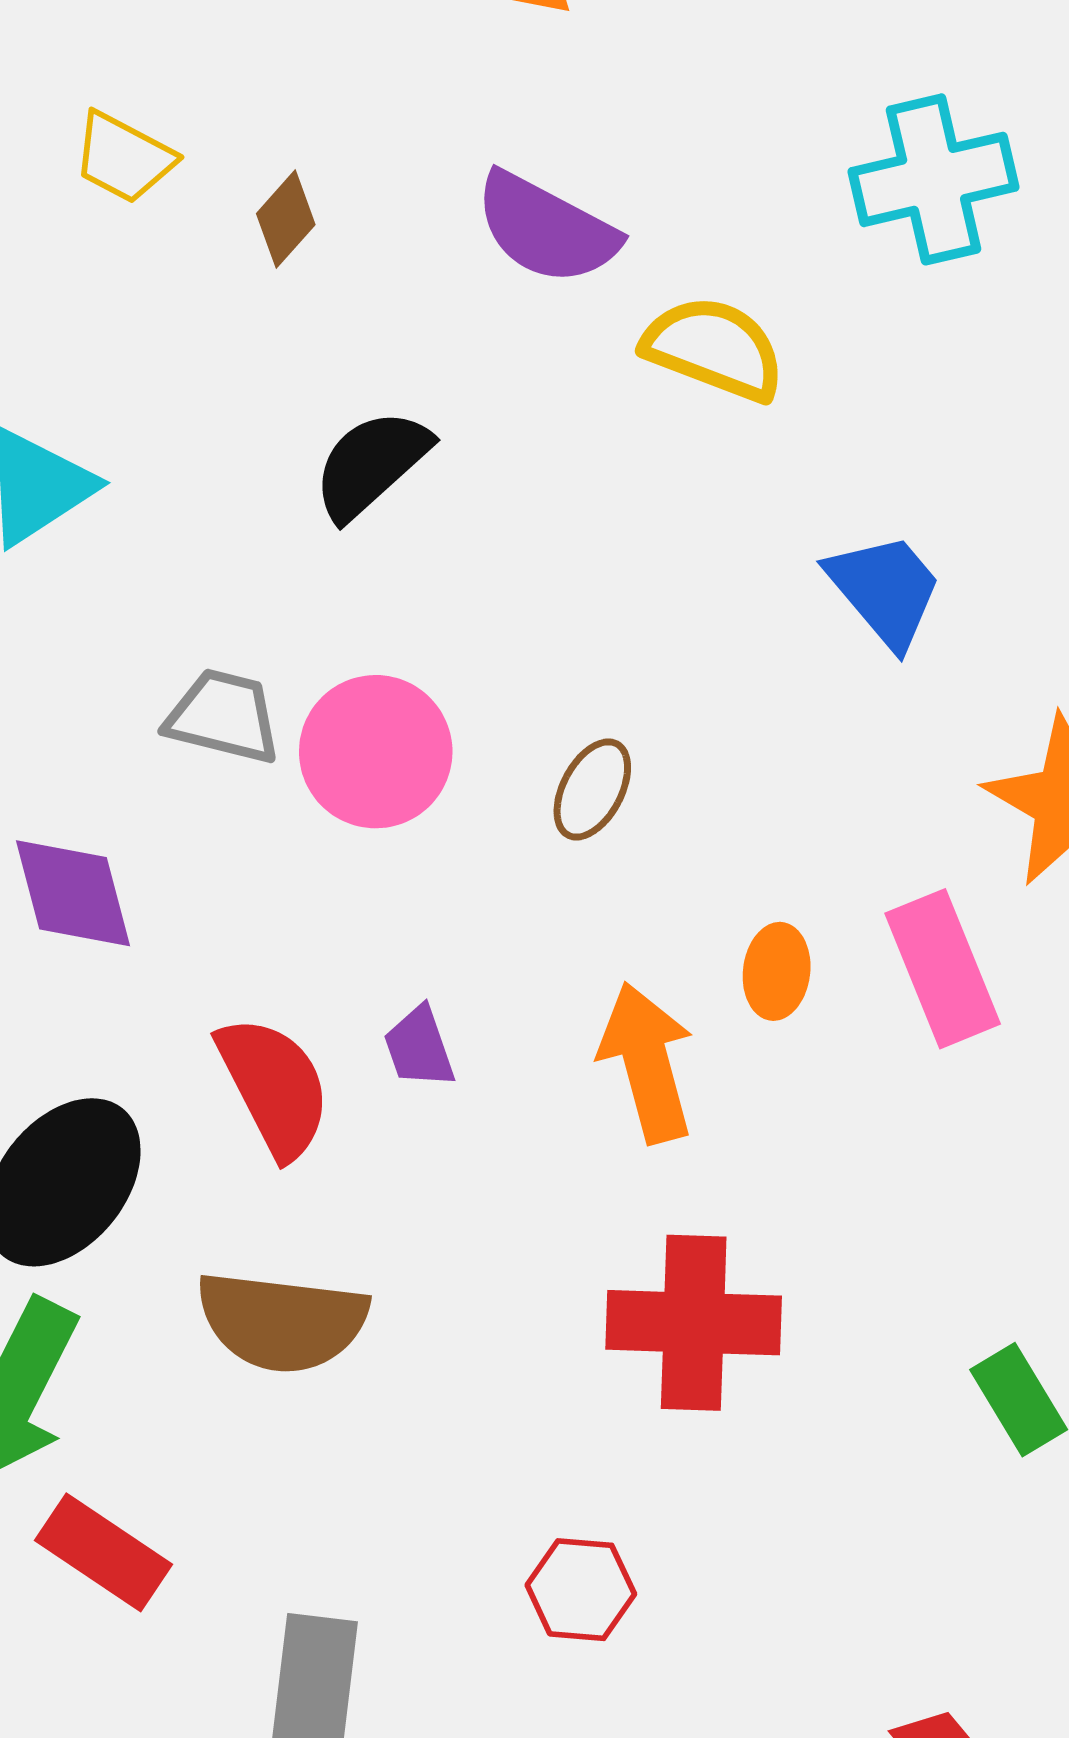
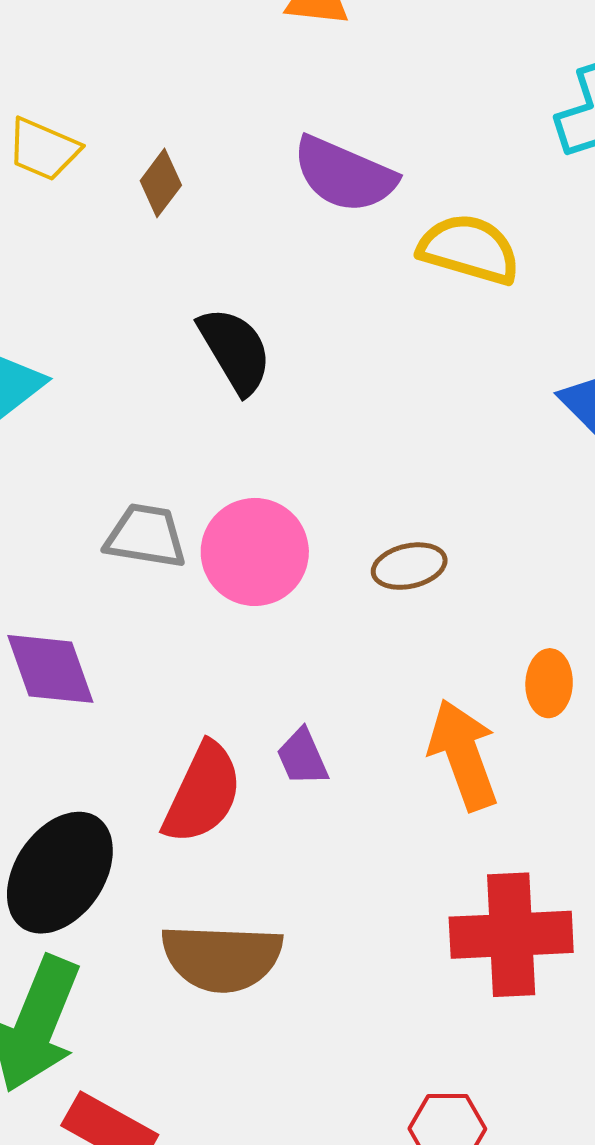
black semicircle: (371, 464) -> (235, 350), turned 106
brown ellipse: (592, 789) -> (409, 566), turned 54
red semicircle: (274, 1087) -> (203, 793), turned 57

